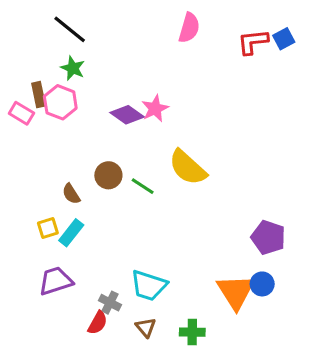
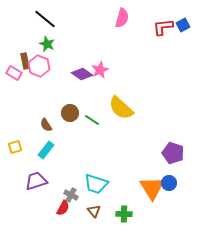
yellow square: (48, 228) -> (15, 147), moved

